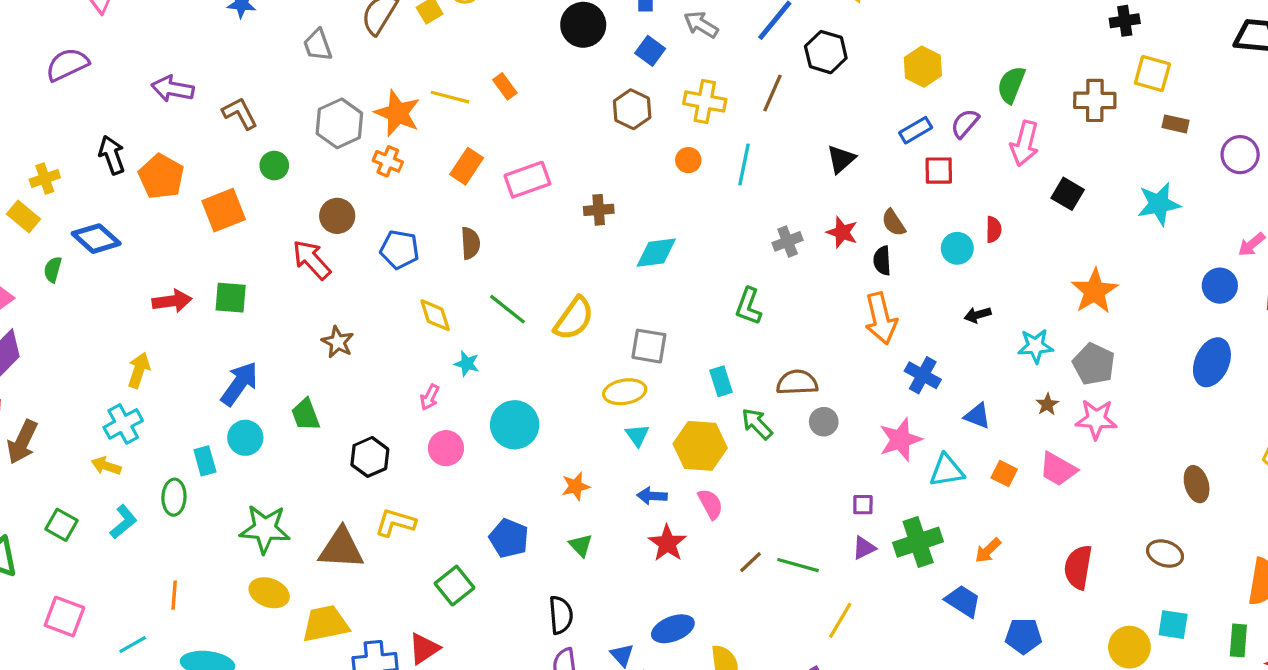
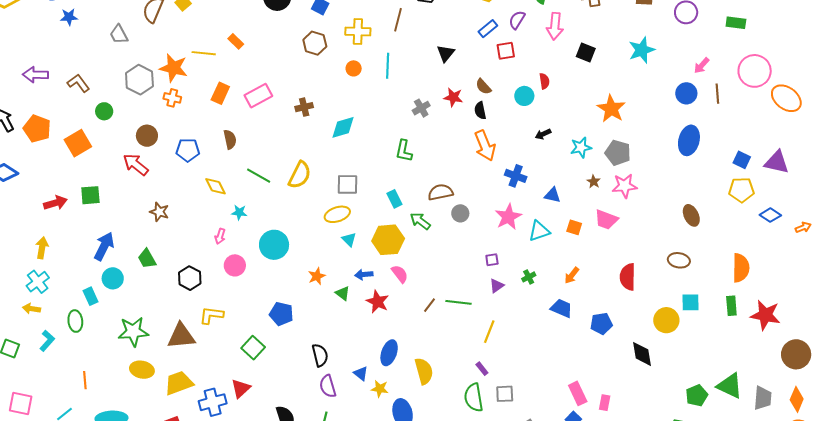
green cross: (918, 542) -> (529, 277), size x0.5
green triangle: (581, 545) -> (343, 293), moved
blue ellipse: (673, 629) -> (389, 353), turned -40

